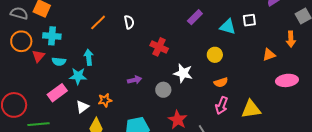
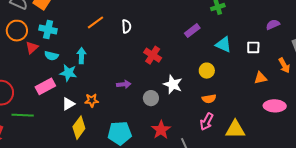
white square: (249, 20) -> (253, 47), moved
orange arrow: (291, 39) -> (284, 65), turned -35

